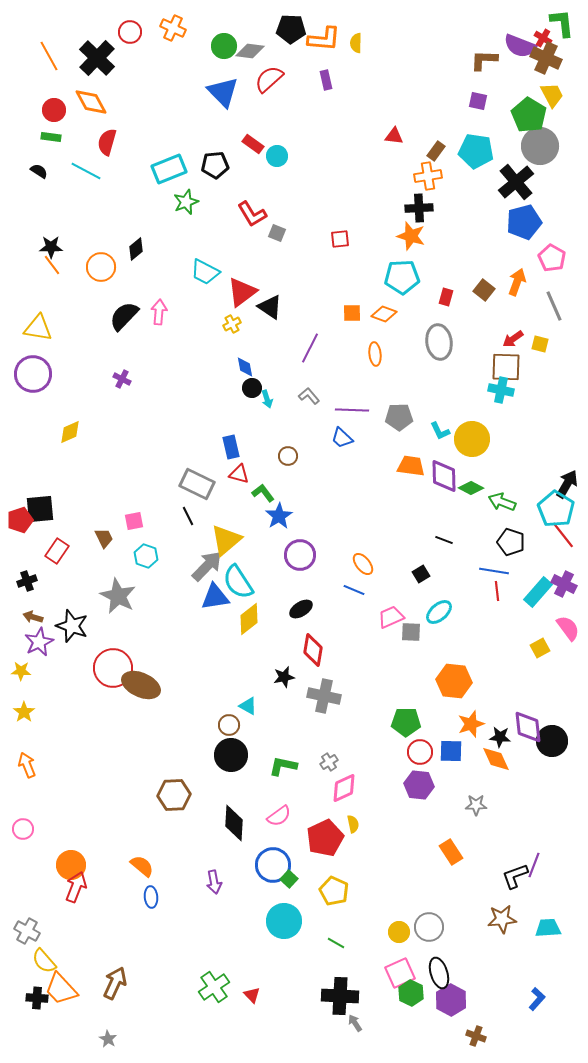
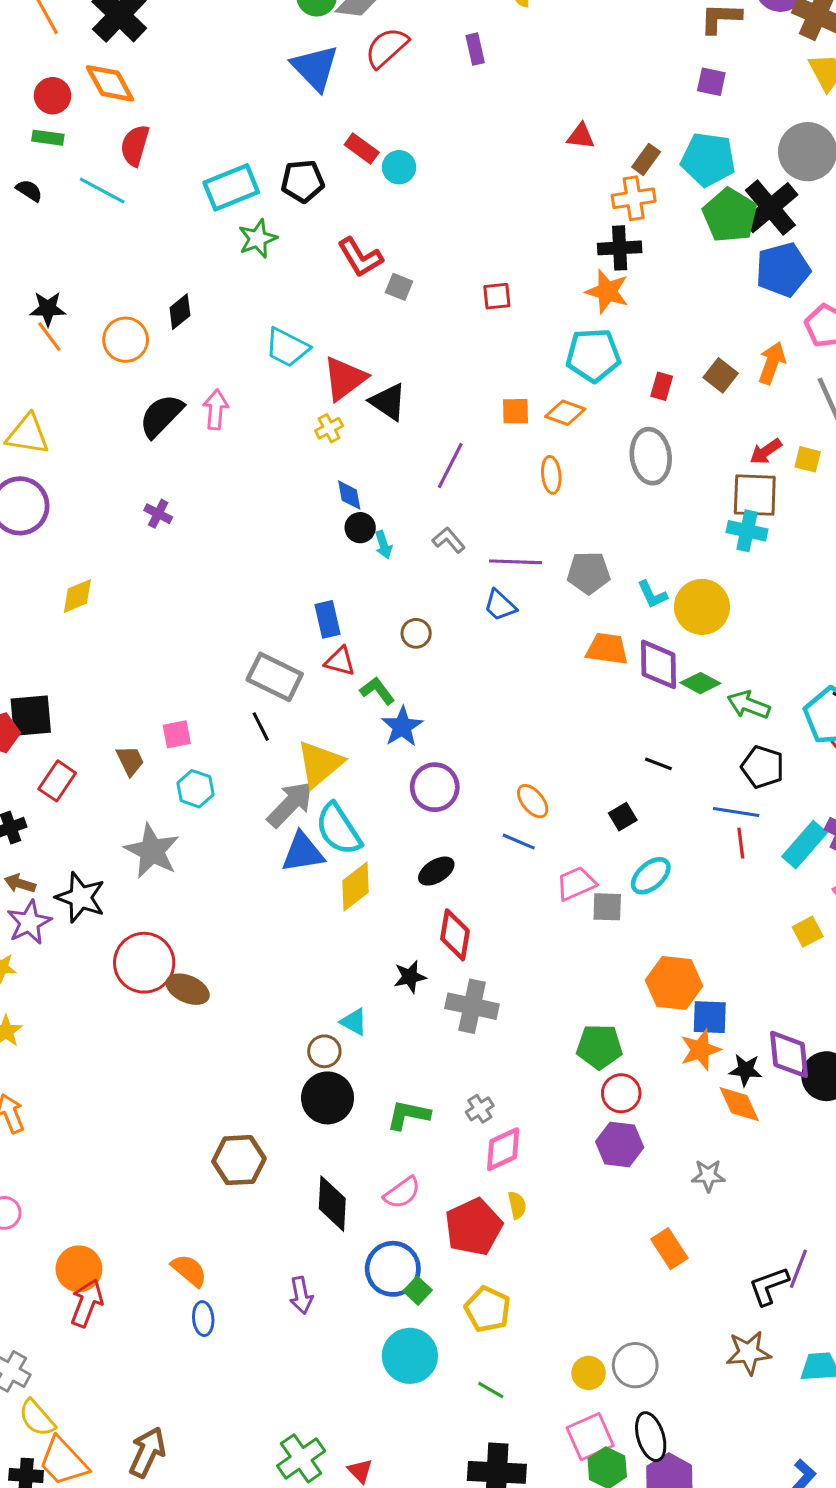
green pentagon: (529, 115) -> (730, 215), moved
brown ellipse: (141, 685) -> (188, 989), size x0.7
blue square: (451, 751) -> (710, 1017), moved

